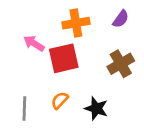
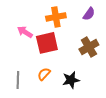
black star: (96, 109) -> (71, 80), turned -30

